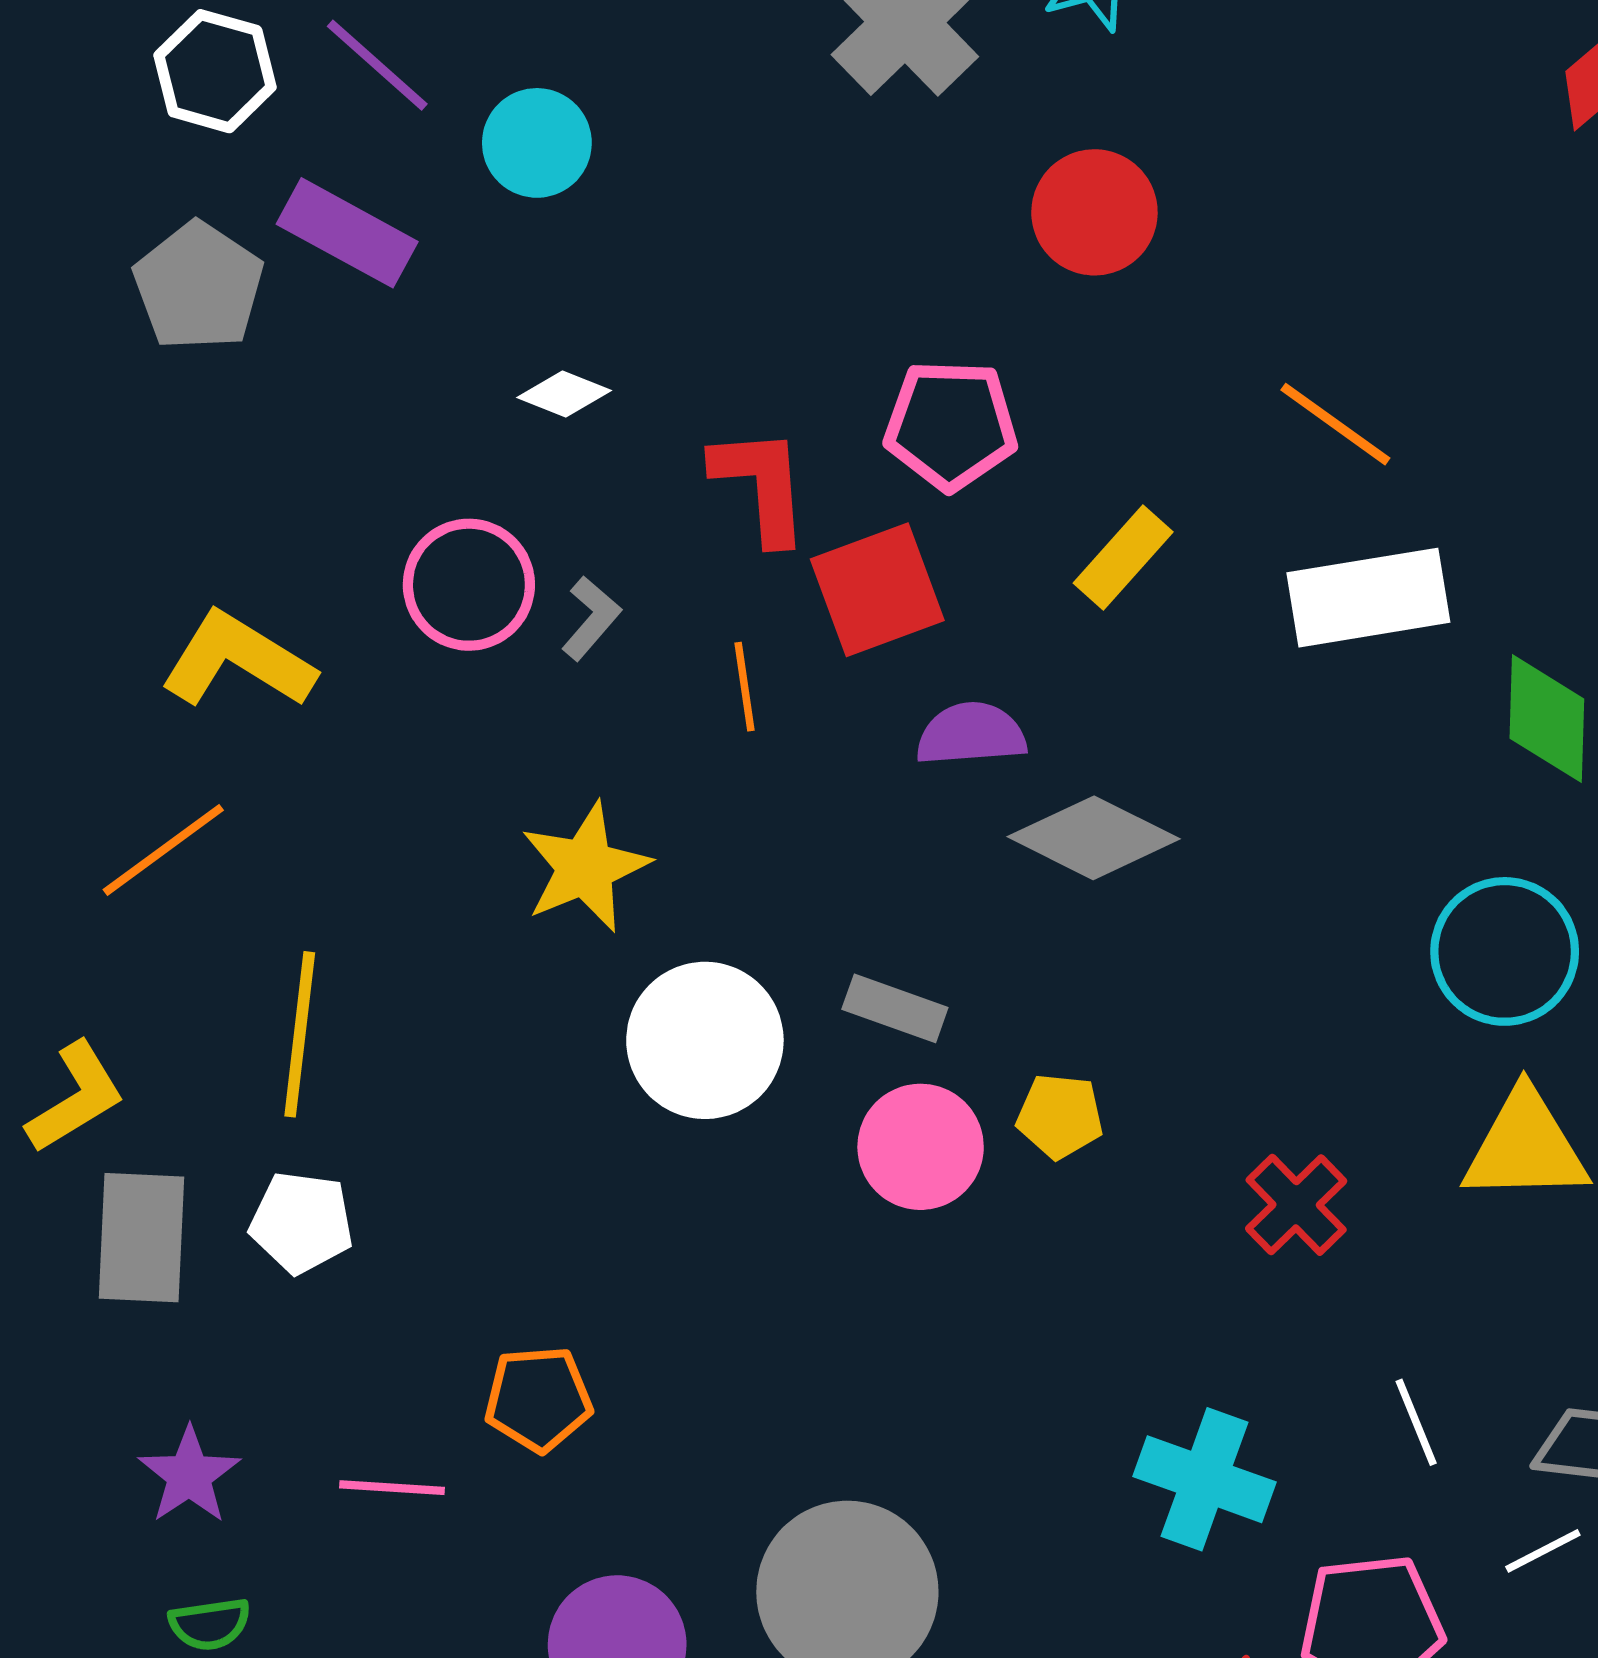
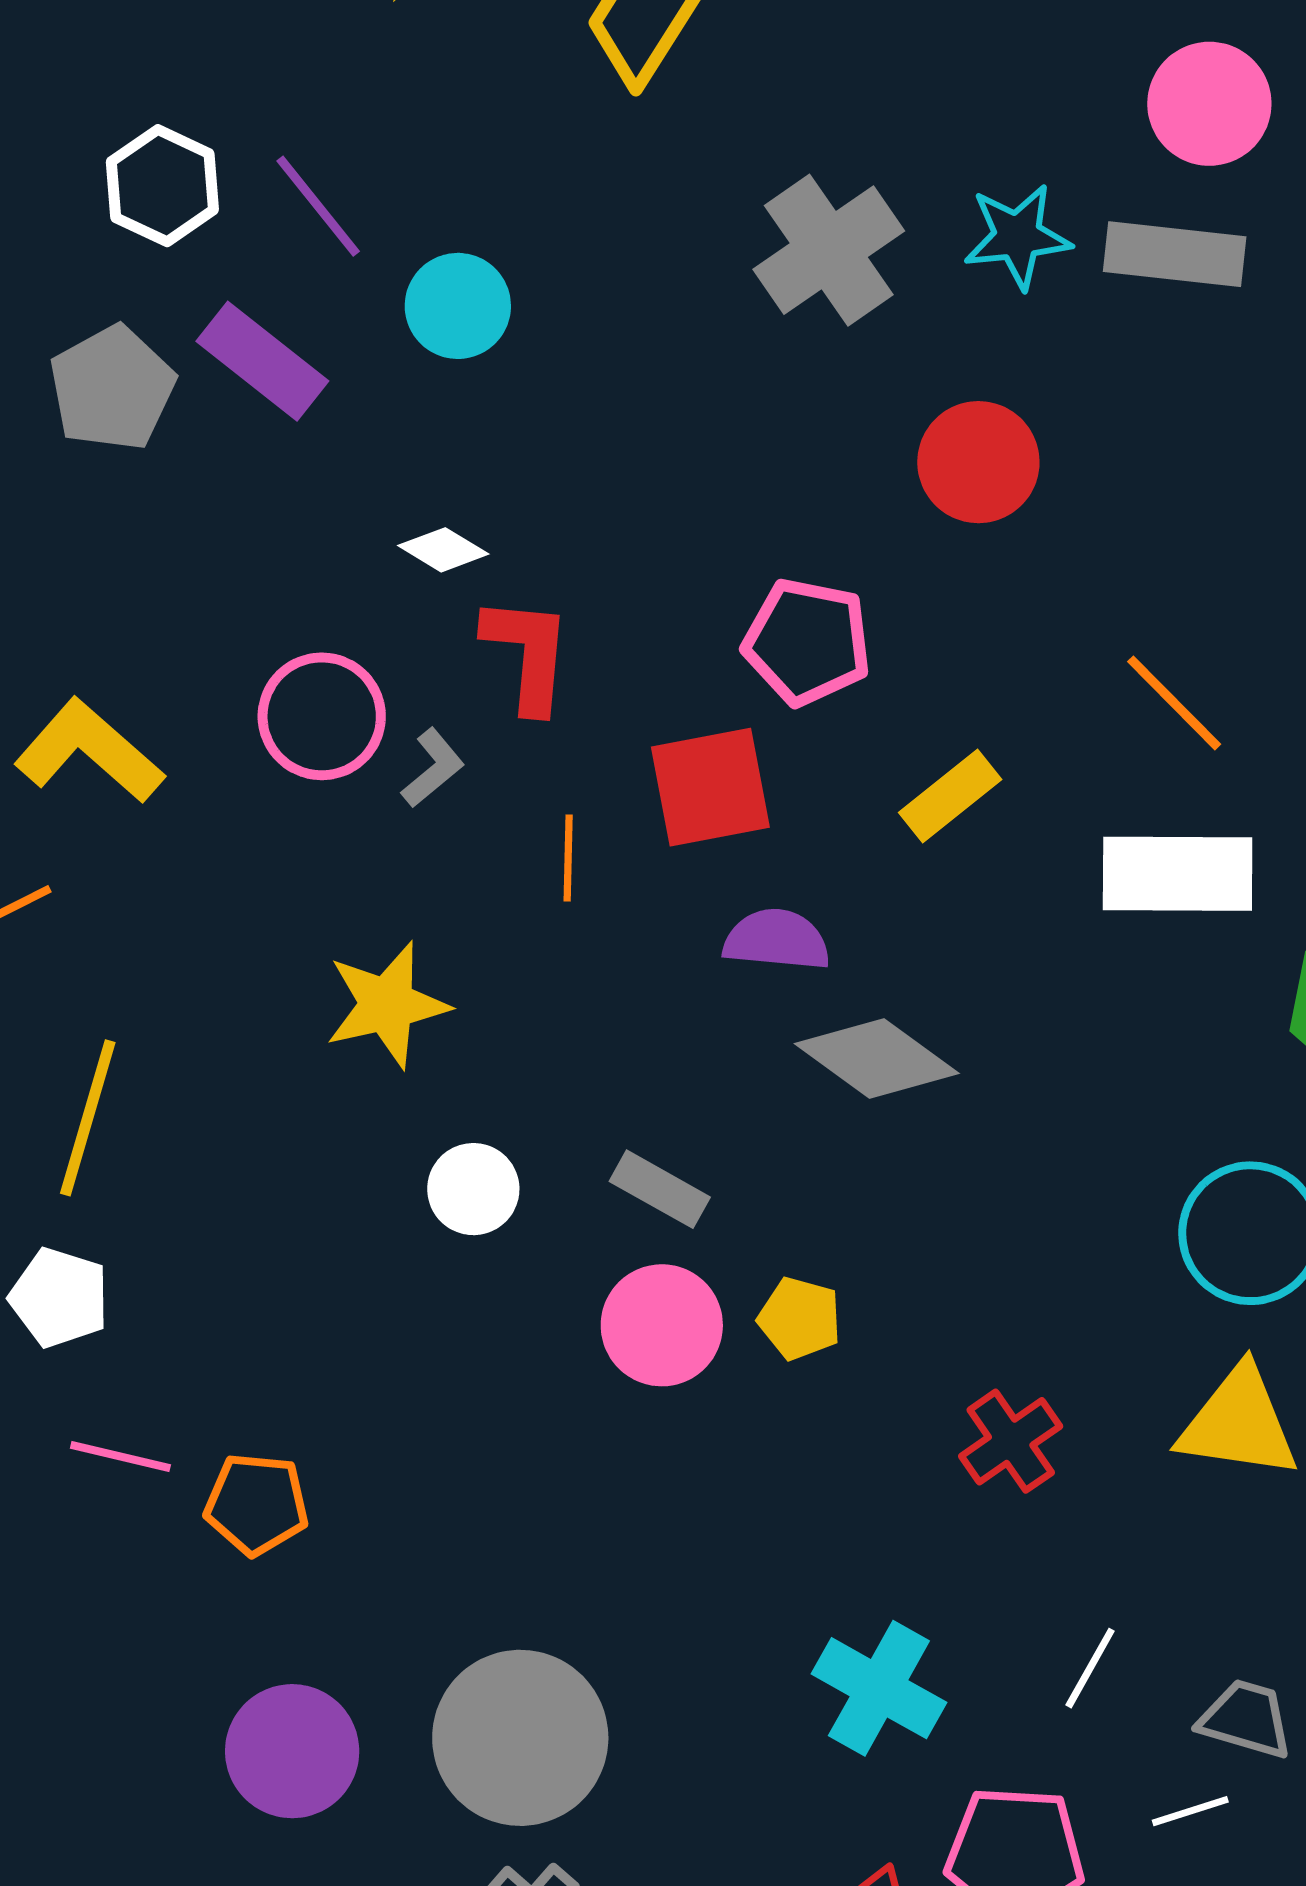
red L-shape: (761, 485) -> (528, 654), moved
white circle: (705, 1040) -> (473, 1189), size x0.6
white line: (1416, 1422) -> (1090, 1668), turned 42
pink line: (392, 1488) -> (120, 1457), moved

